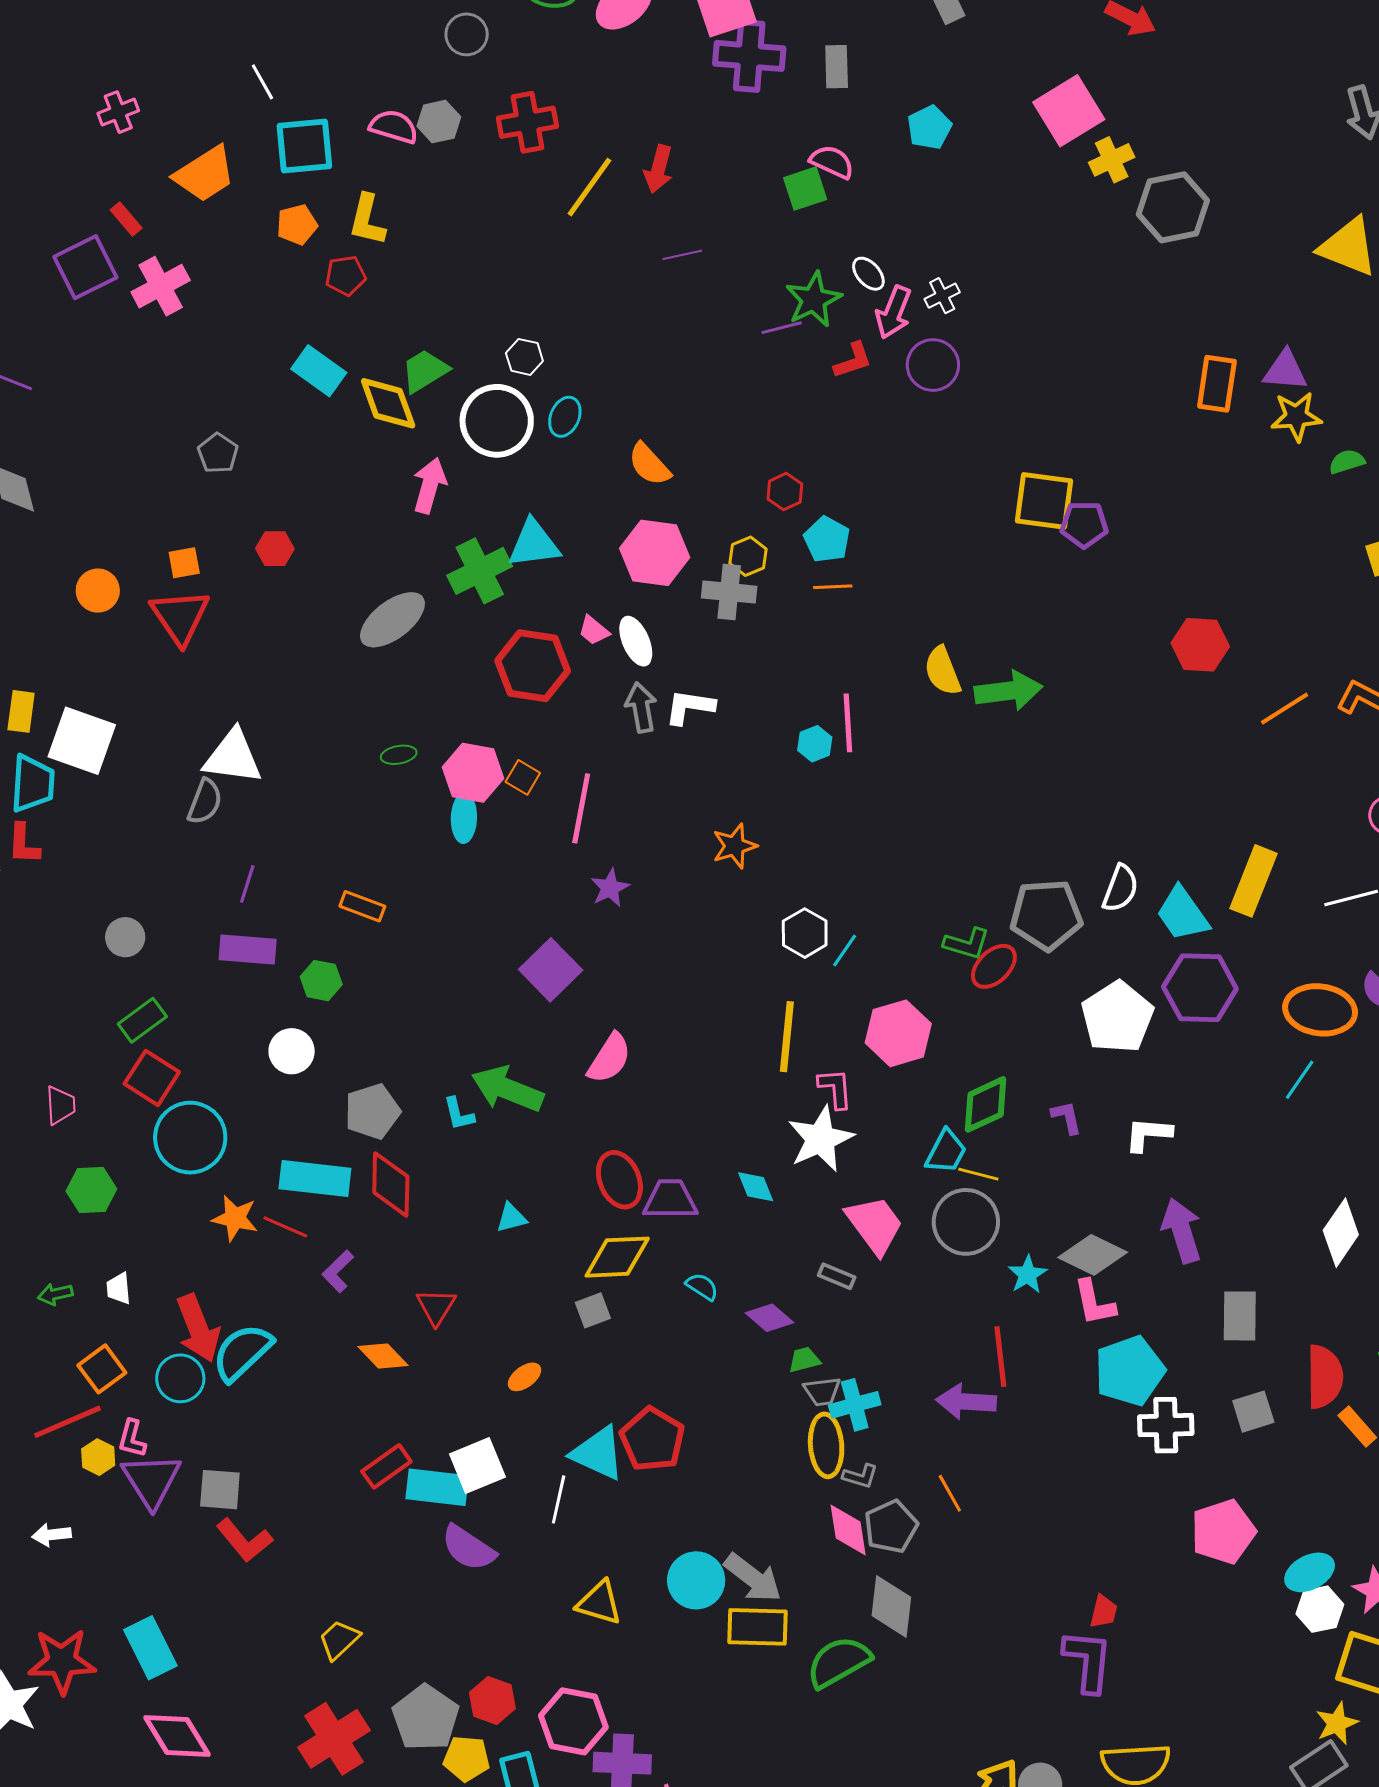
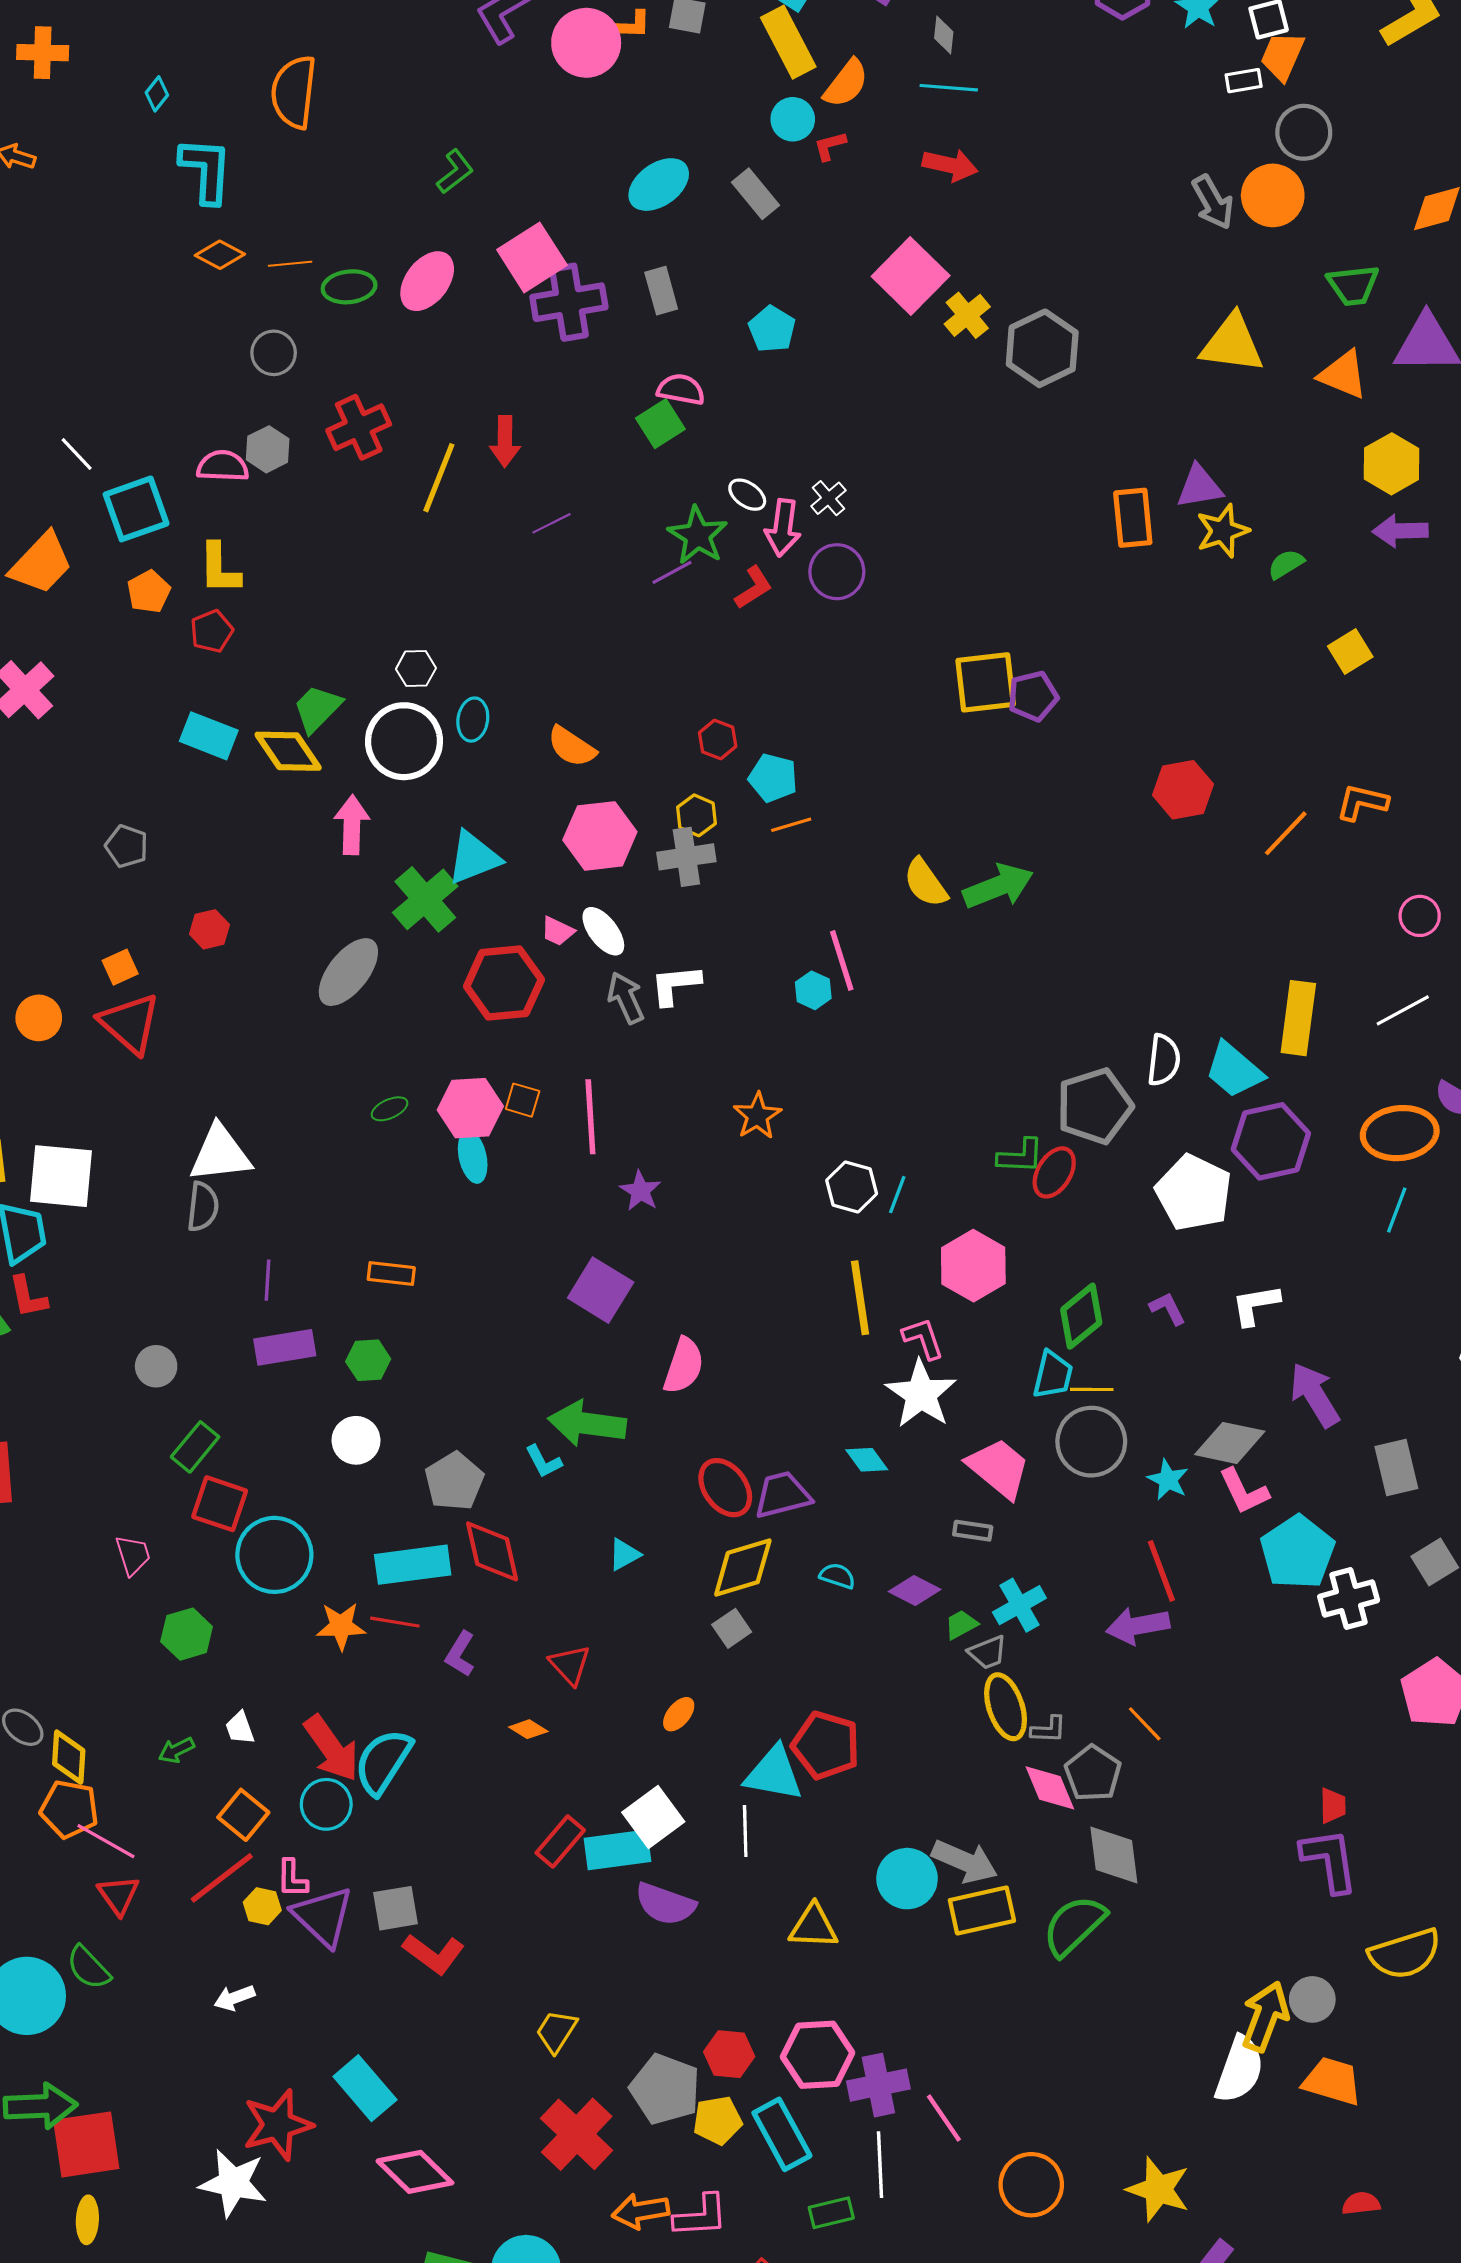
orange diamond: (383, 1356) -> (528, 1729), size x0.7
cyan cross: (855, 1405) -> (1019, 1605), moved

